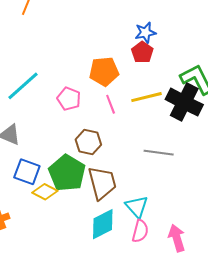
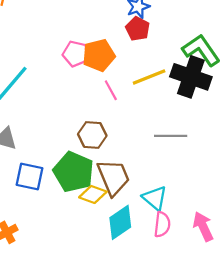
pink pentagon: (69, 99) -> (76, 54), moved
yellow diamond: (45, 192) -> (93, 194), moved

